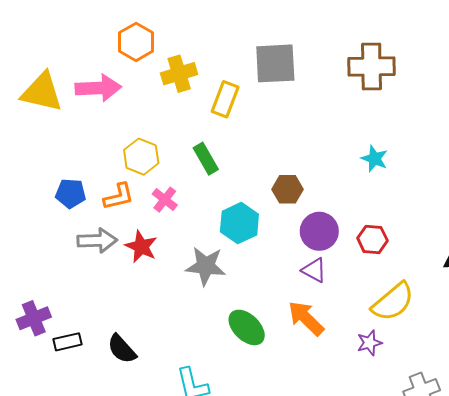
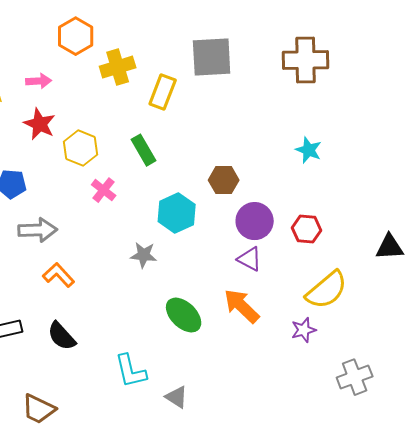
pink arrow: (98, 88) -> (39, 81), size x0.6
orange L-shape: (119, 196) -> (59, 275), moved, turned -120
red star: (141, 247) -> (40, 124), moved
gray star: (206, 266) -> (144, 255), size x0.7

